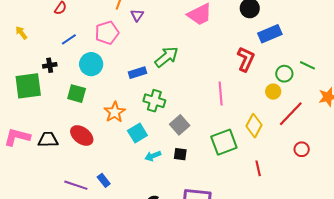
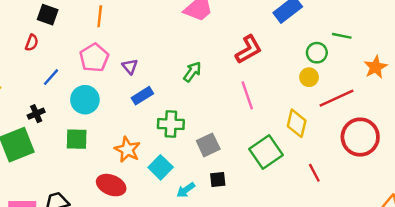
purple triangle: (137, 15) -> (130, 67), moved
green arrow: (167, 57) -> (192, 72), moved, size x0.7
red L-shape: (246, 59) -> (249, 49), moved, turned 50
red line: (291, 114) -> (336, 98), turned 36
gray square: (180, 125) -> (208, 145), turned 30
red ellipse: (82, 135) -> (111, 185), moved
red circle: (302, 149) -> (360, 137), size x2.0

